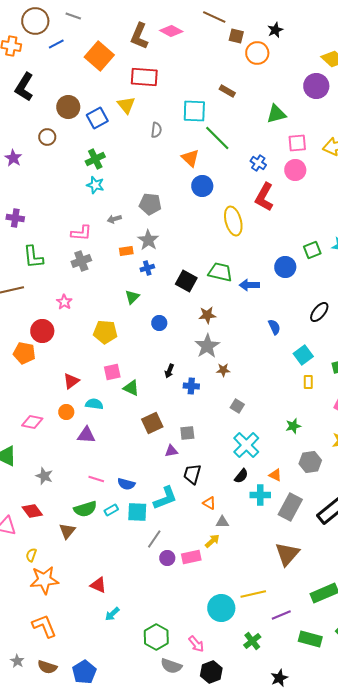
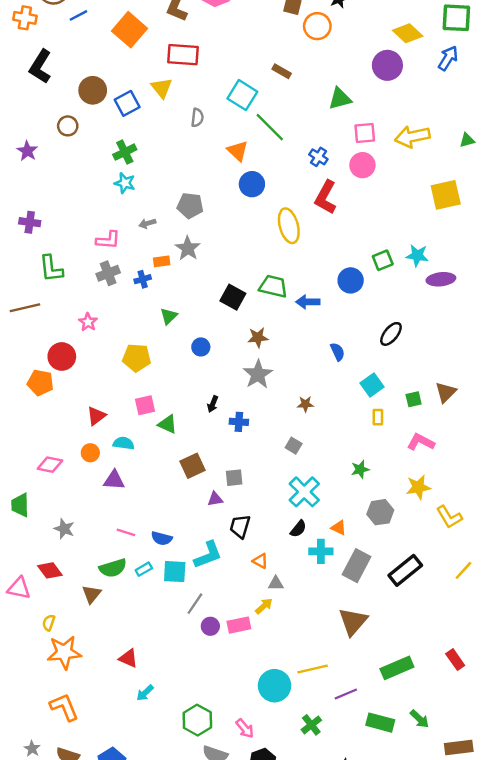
cyan square: (194, 111) -> (242, 95), turned 30
blue cross: (147, 268) -> (143, 279), moved
brown star: (223, 370) -> (305, 404), moved

